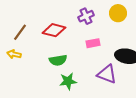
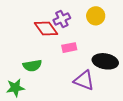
red diamond: (54, 30) -> (46, 29), moved, turned 40
green star: (68, 81) -> (15, 88), moved

